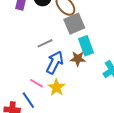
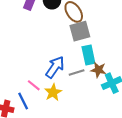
gray line: (45, 43) -> (77, 73), moved
brown star: (78, 59) -> (98, 70), moved

